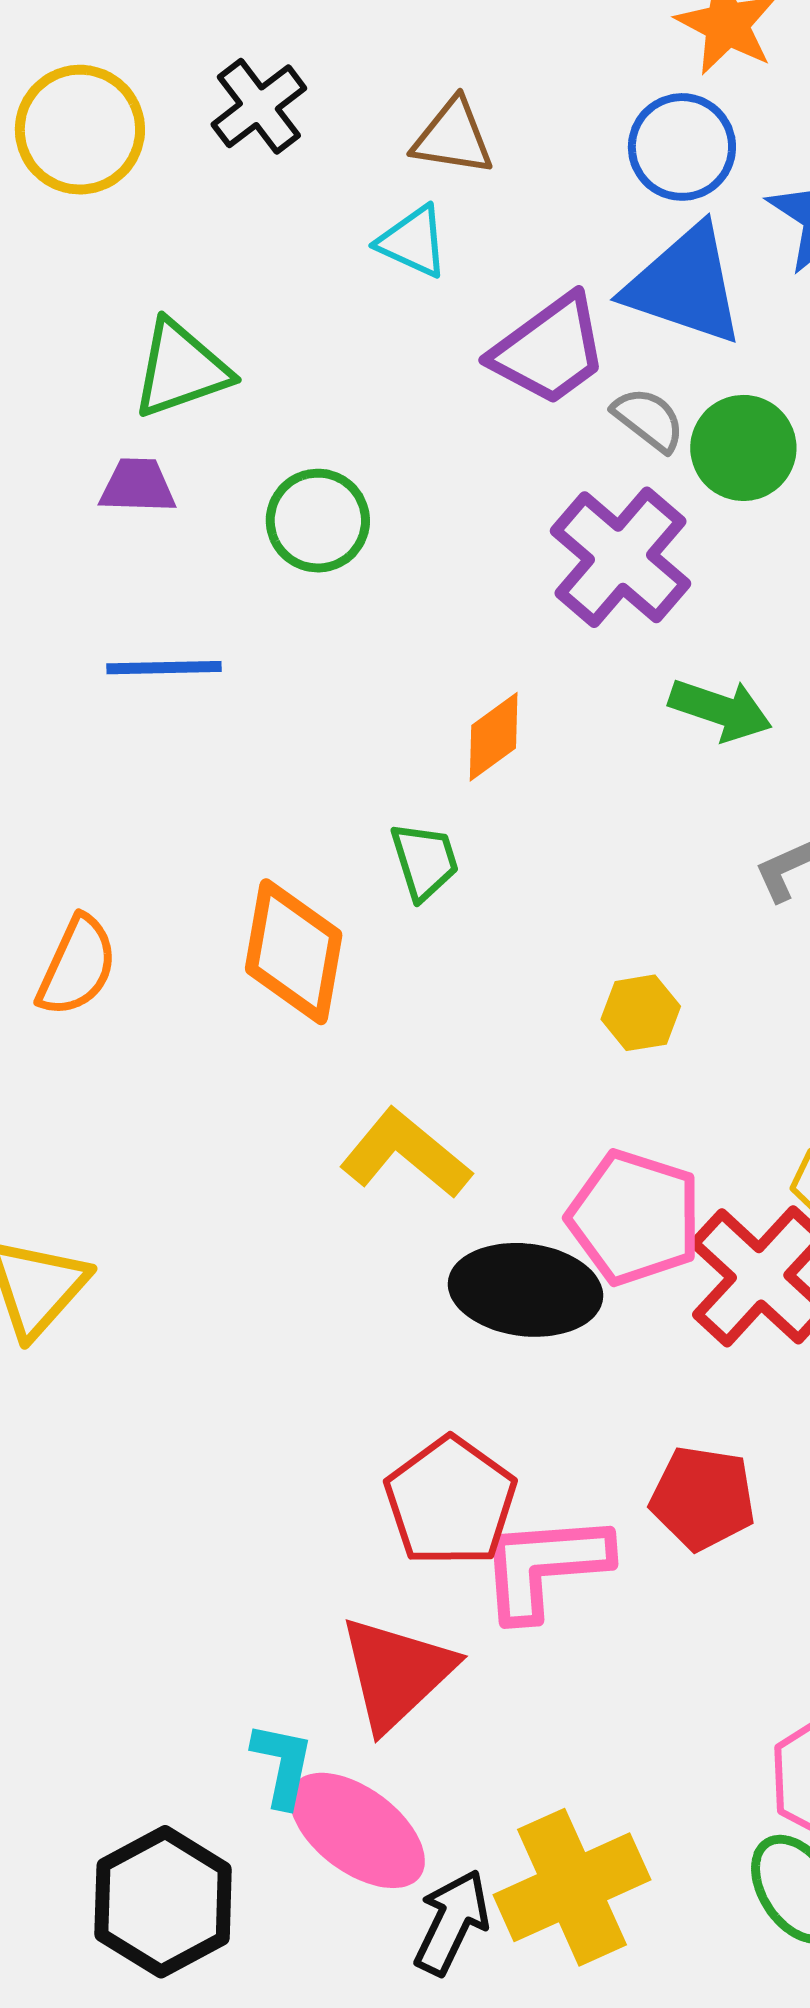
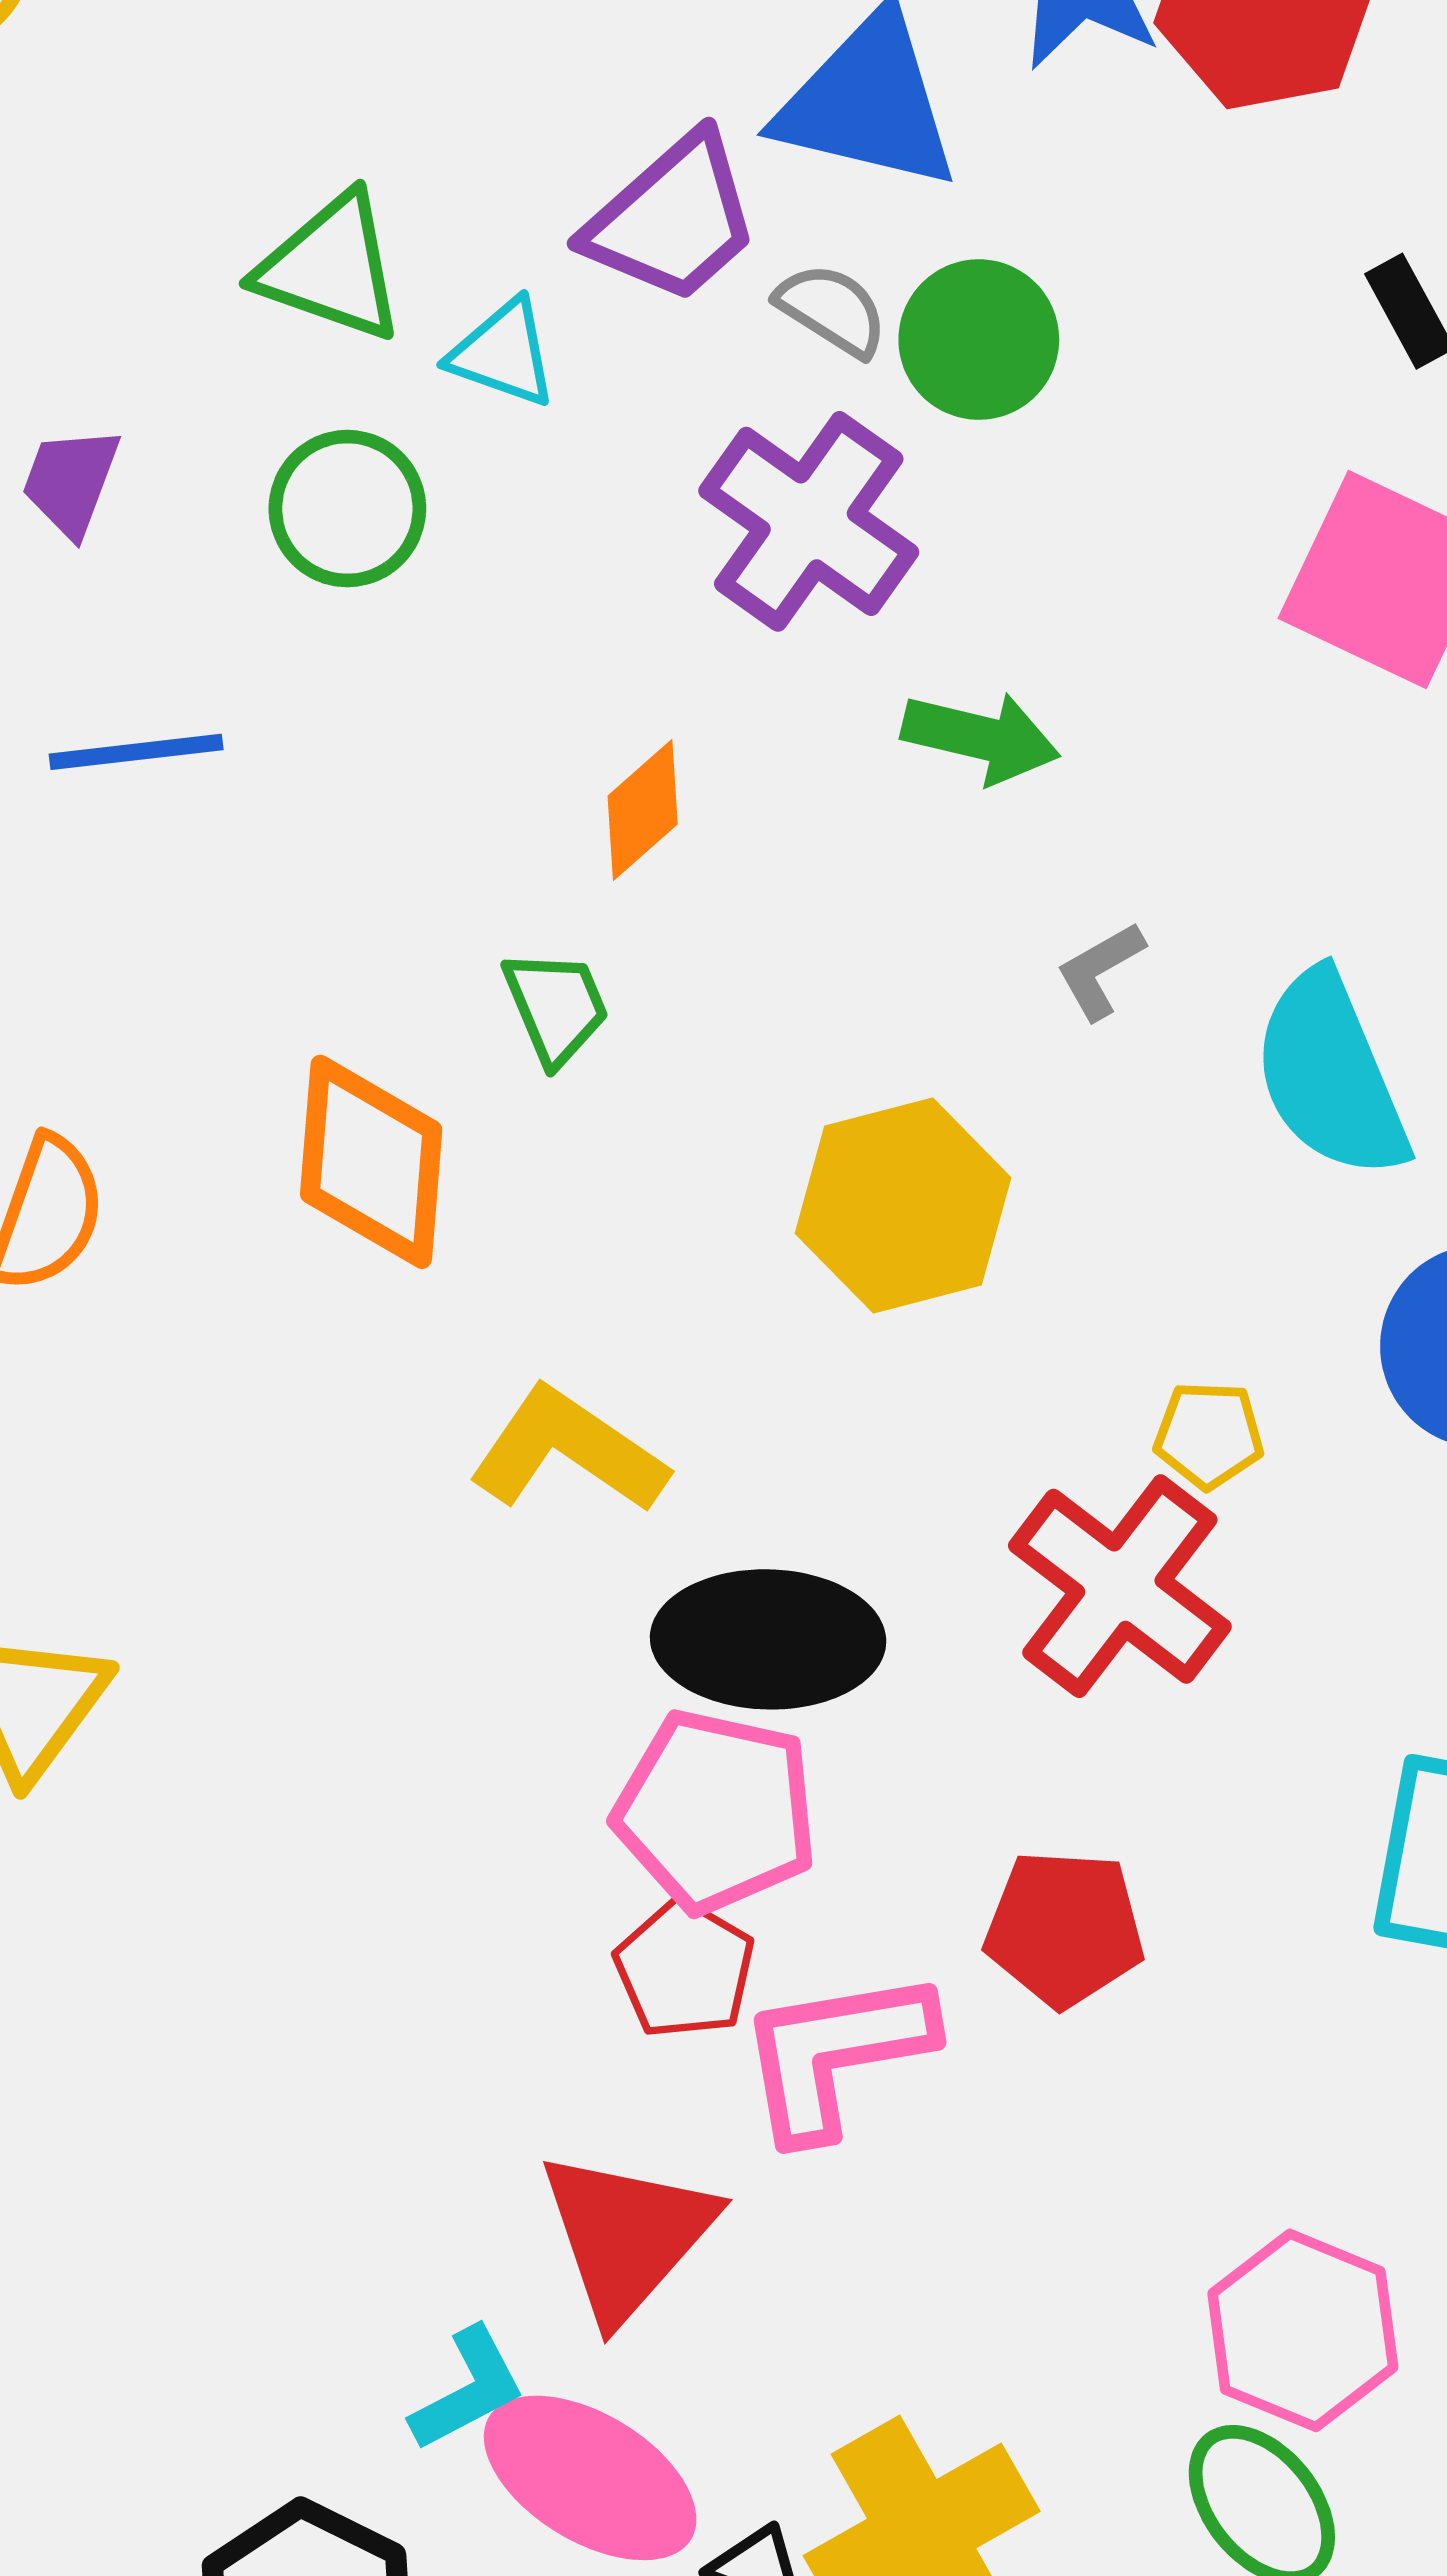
cyan triangle: (413, 242) -> (503, 353), moved
green triangle: (181, 369) -> (331, 268), moved, turned 44
purple trapezoid: (138, 486) -> (71, 481), turned -66
yellow hexagon: (641, 1013) -> (903, 1206), size x1.8
pink pentagon: (635, 1217) -> (716, 1811), moved
red pentagon: (451, 1502) -> (685, 1969), size x0.7
cyan L-shape: (282, 1765) -> (468, 2389), turned 56

